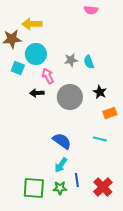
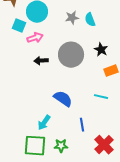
pink arrow: (48, 76) -> (35, 38), moved, turned 98
black arrow: (37, 93) -> (41, 61), moved
cyan arrow: (61, 165) -> (44, 123), moved
blue line: (77, 180) -> (82, 125), moved

